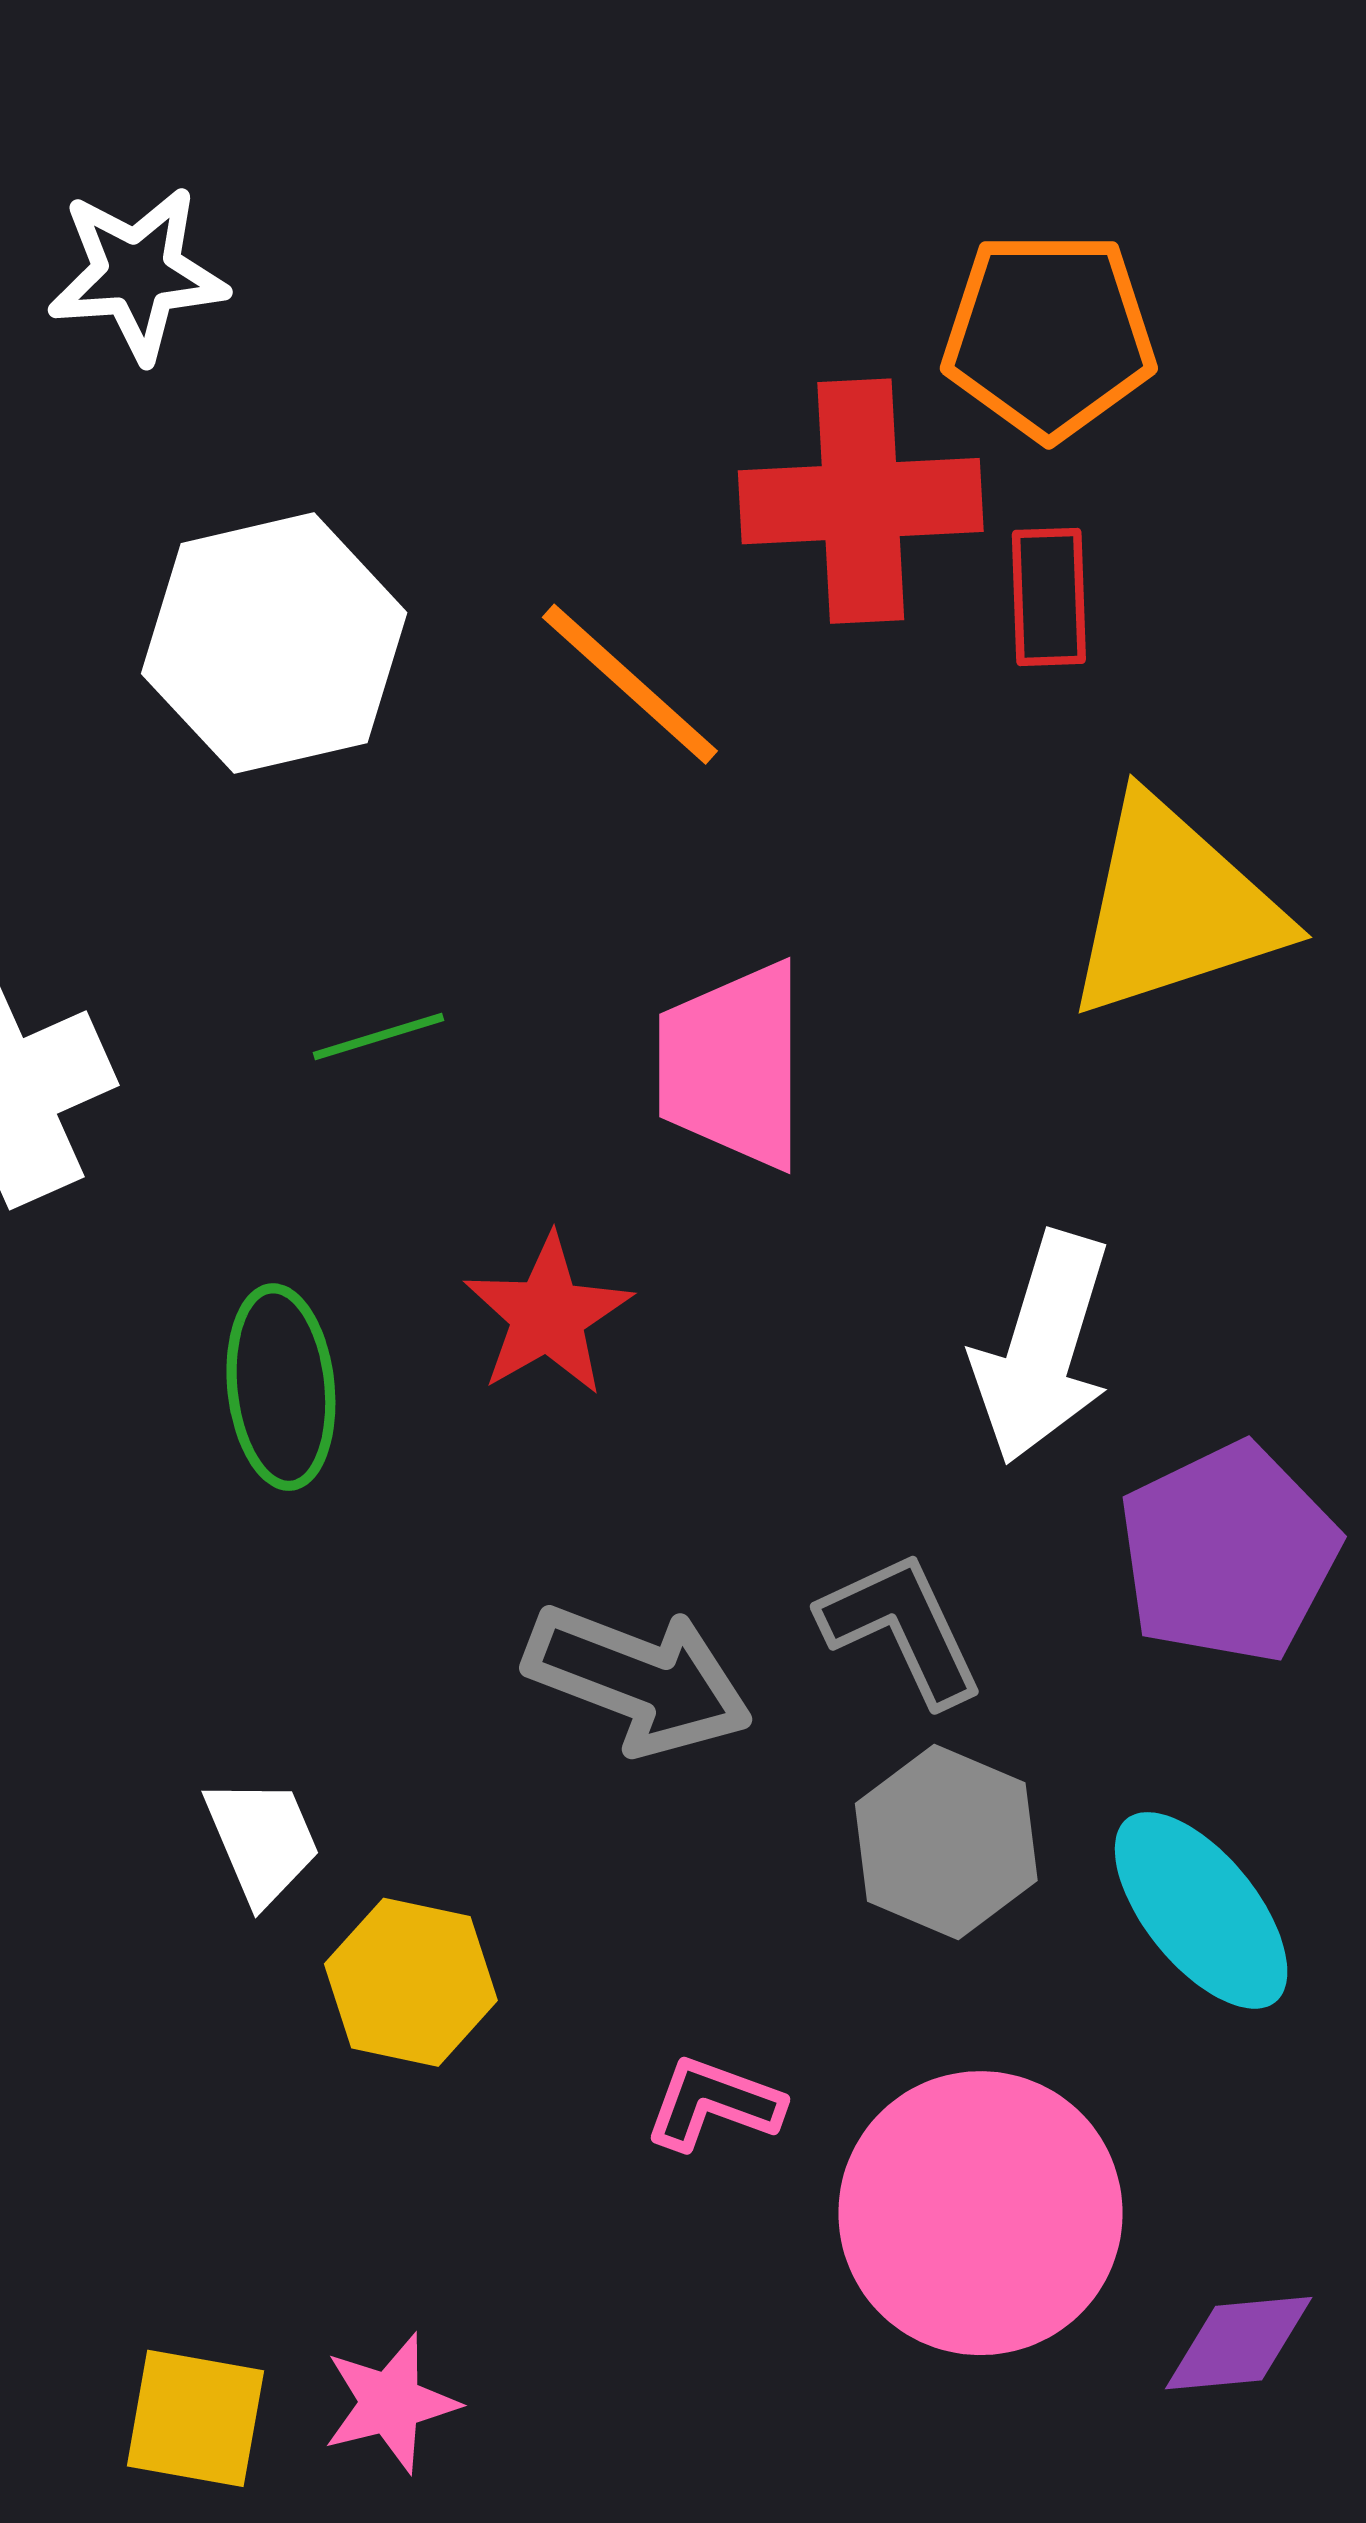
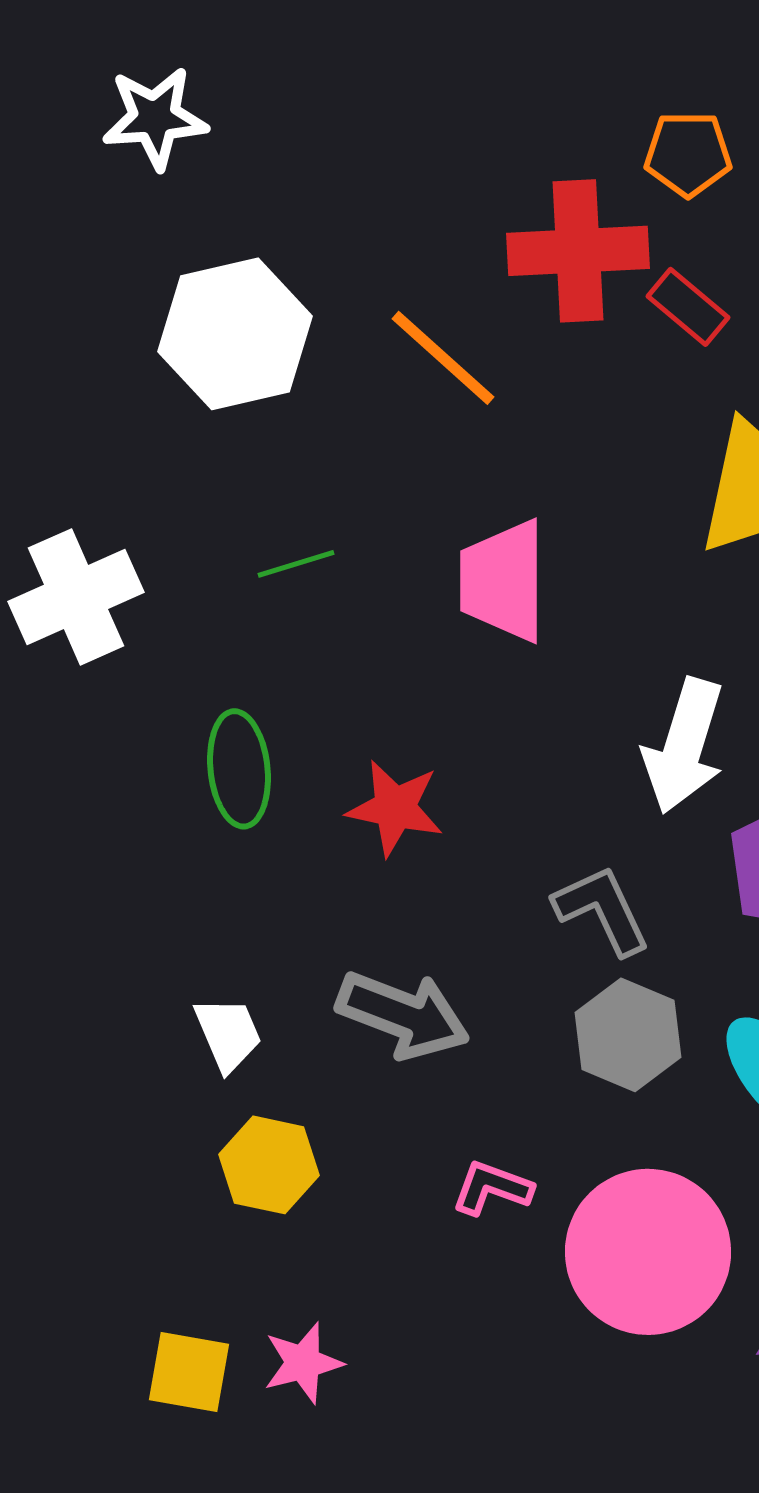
orange pentagon: (1049, 335) -> (688, 154), size x0.7
red rectangle: (1049, 597) -> (688, 307), turned -48
red star: (548, 1315) -> (395, 808), moved, turned -30
gray arrow: (638, 1680) -> (403, 1015), moved
yellow hexagon: (411, 1982) -> (269, 1165), moved

